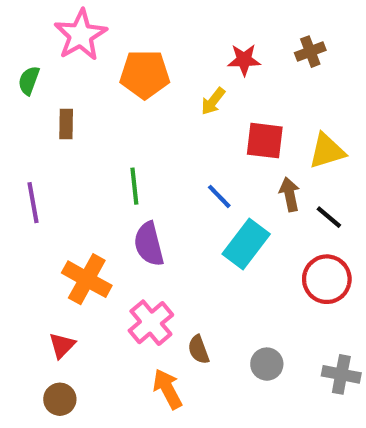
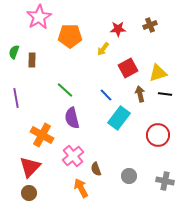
green semicircle: (29, 81) -> (14, 52), moved
red square: (265, 141) -> (128, 68), turned -36
green line: (134, 186) -> (65, 90), turned -42
black line: (329, 217) -> (165, 94), moved, turned -32
red triangle: (62, 345) -> (30, 167), size x1.6

